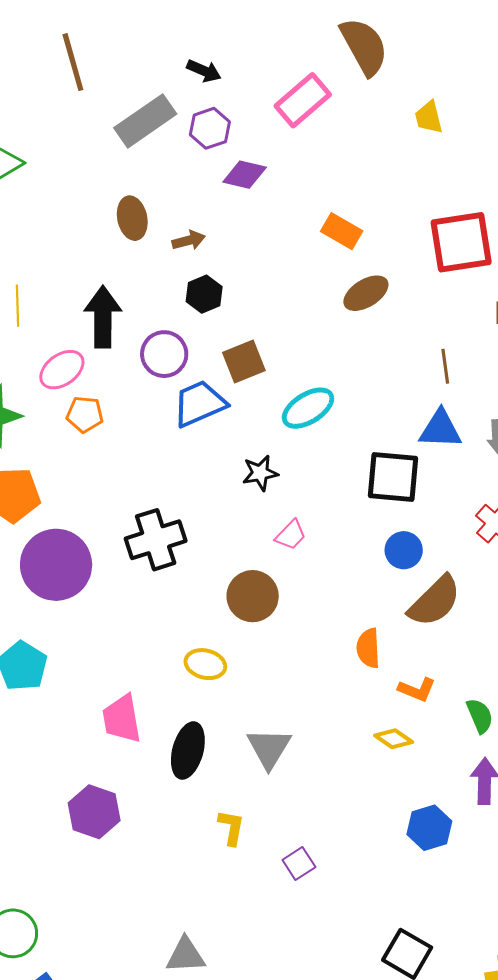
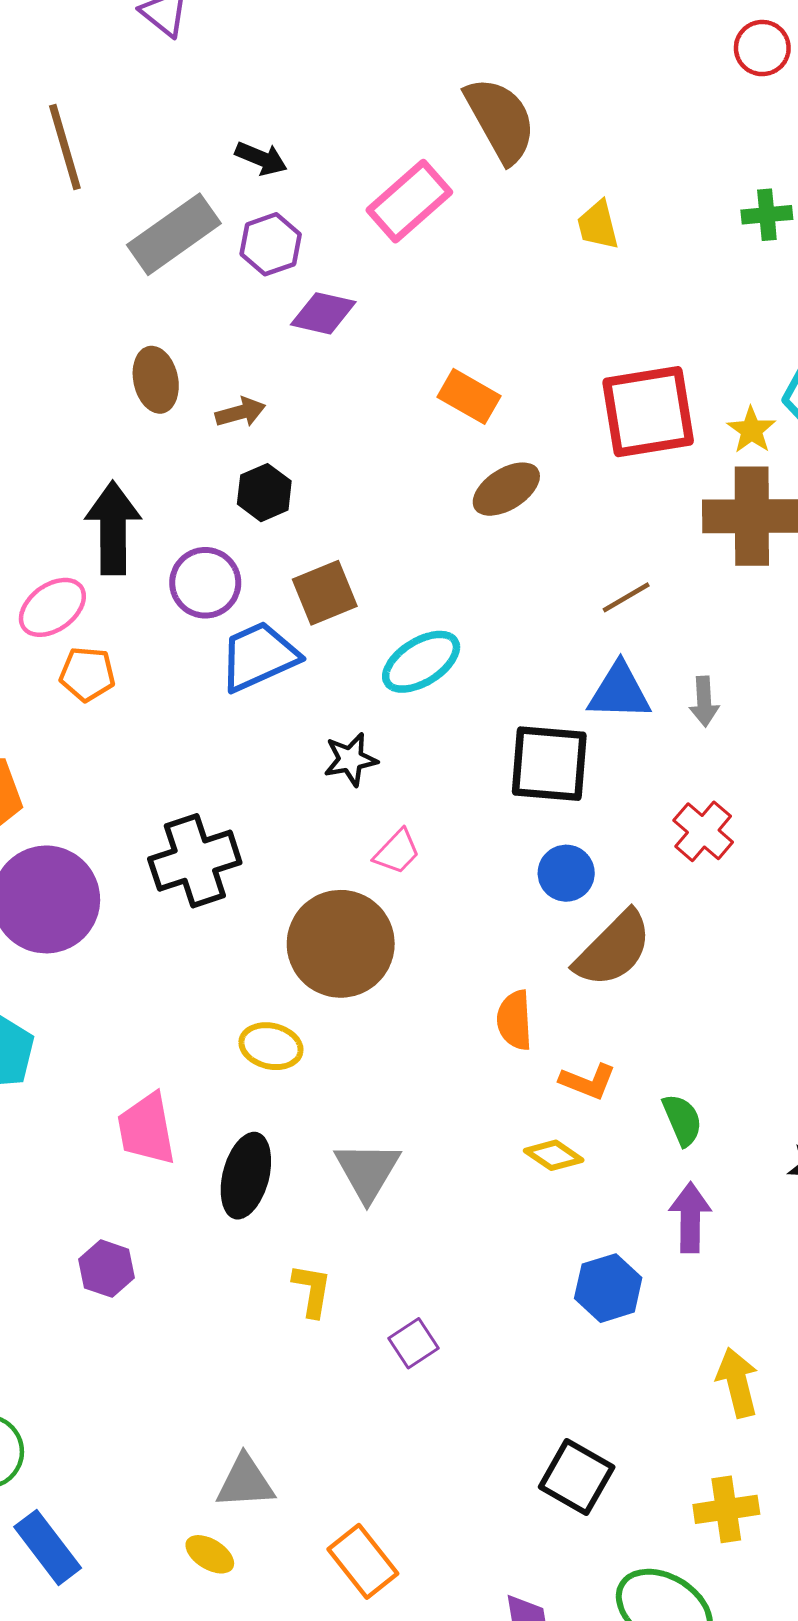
brown line: (445, 366) -> (626, 597), turned 68
brown circle: (253, 596) -> (341, 944), size x1.4
purple hexagon: (94, 812) -> (106, 1269), size x0.7

